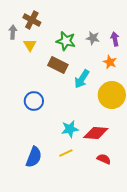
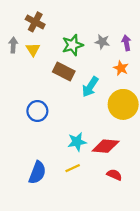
gray arrow: (13, 32) -> (13, 45), moved
green star: (66, 41) -> (73, 45), turned -30

